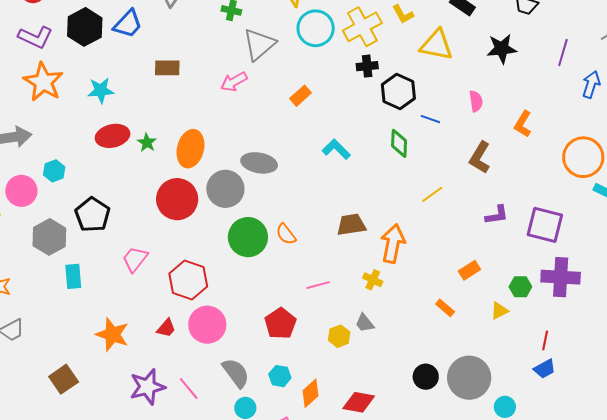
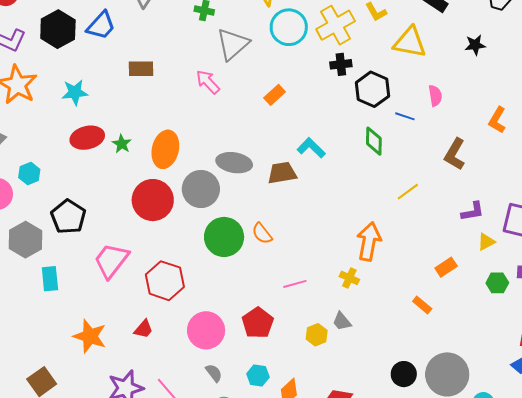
black star: (502, 49) -> (475, 45), size x0.7
pink arrow: (234, 82) -> (208, 82), turned 76
pink semicircle: (476, 101) -> (435, 96), moved
brown trapezoid: (351, 225) -> (282, 173), moved
pink trapezoid: (135, 259) -> (111, 261), size x1.4
yellow triangle: (499, 311) -> (486, 242), moved
pink circle: (207, 325) -> (206, 330), moved
gray semicircle: (236, 373) -> (214, 373), size x0.6

